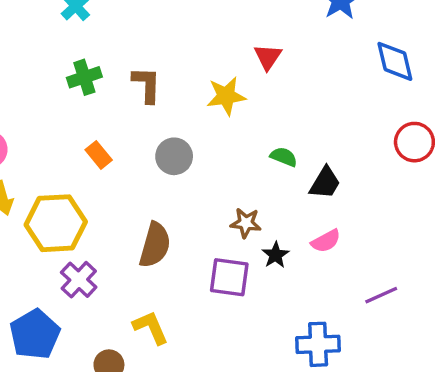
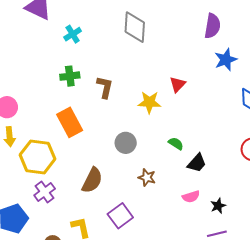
orange rectangle: (99, 155) -> (70, 122), size x1.8
gray circle: (174, 156) -> (126, 143), moved
black star: (276, 255) -> (218, 206), moved
purple square: (229, 277) -> (120, 216), moved, turned 35

